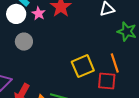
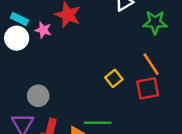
gray circle: (24, 42) -> (38, 96), moved
yellow square: (83, 66) -> (114, 78), size x0.6

